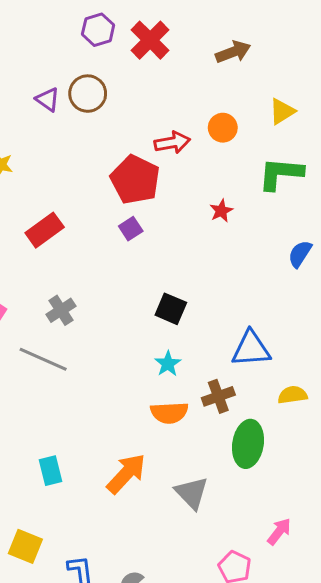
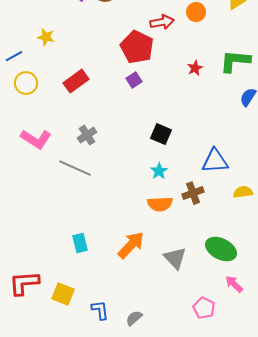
green L-shape: (281, 174) -> (235, 61), moved
green ellipse: (248, 444) -> (221, 249), moved, turned -72
pink arrow: (279, 531) -> (234, 284), turned -84

